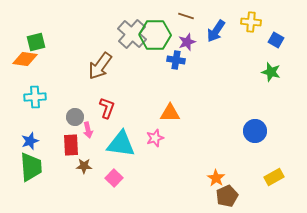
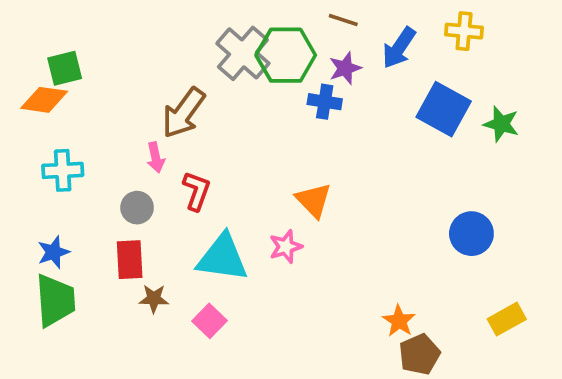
blue square: (276, 40) -> (444, 109), moved, size x1.8
orange triangle: (170, 113) -> (314, 200), turned 45
pink arrow: (88, 130) -> (156, 157), moved

